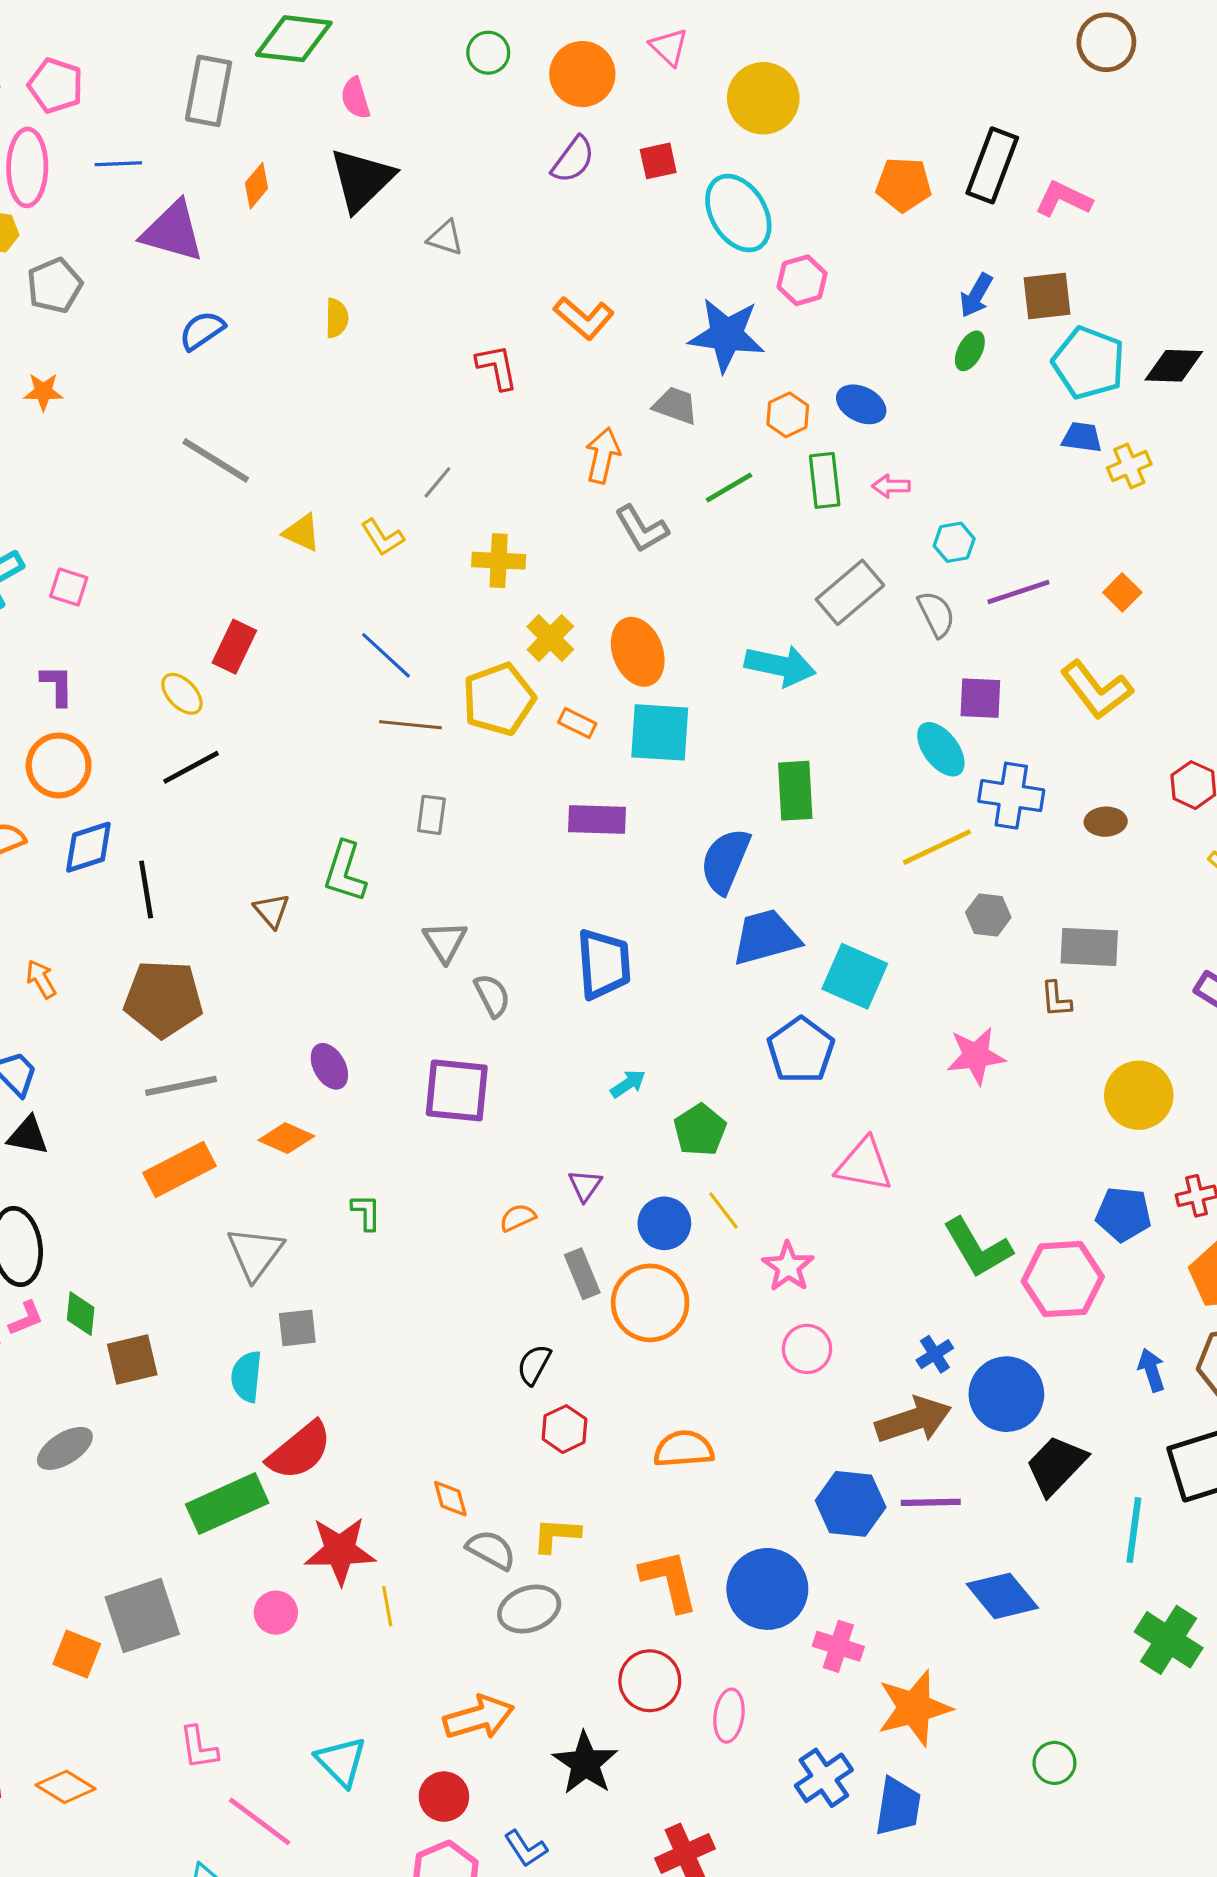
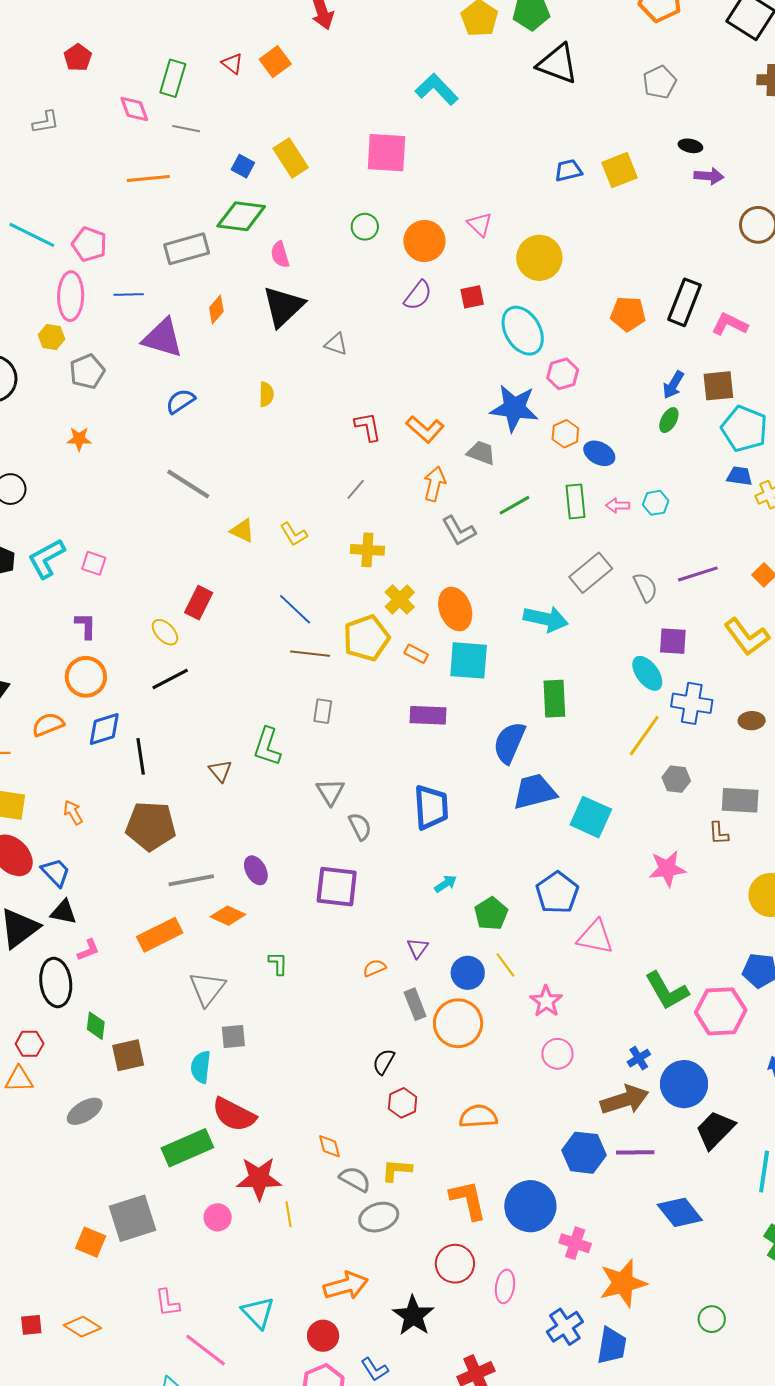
gray rectangle: (209, 91) -> (187, 249), turned 63
orange L-shape: (584, 318) -> (425, 429), moved
orange hexagon: (788, 415) -> (565, 434), moved
gray line: (437, 482) -> (356, 489), moved
cyan hexagon: (954, 542) -> (656, 503), moved
yellow line: (937, 847) -> (644, 736), turned -30
blue pentagon: (801, 1050) -> (557, 893), moved
gray line: (181, 1086) -> (191, 880), moved
pink L-shape: (26, 1318) -> (88, 950), moved
red semicircle: (300, 1451) -> (234, 1115), turned 66

